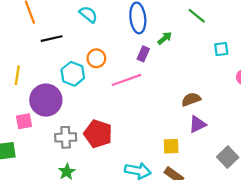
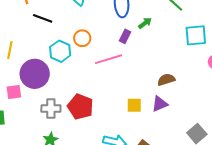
black line: (52, 39) -> (43, 18), turned 30
cyan square: (221, 49) -> (196, 35), size x1.6
purple triangle: (198, 124) -> (160, 104), moved
yellow square: (171, 146) -> (134, 105), moved

